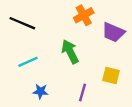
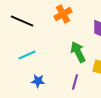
orange cross: (84, 15) -> (63, 14), moved
green arrow: (70, 52) -> (78, 52), moved

